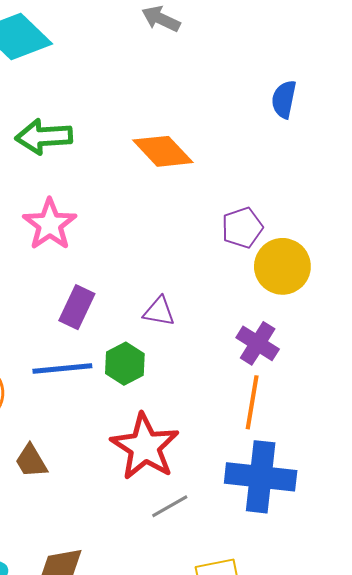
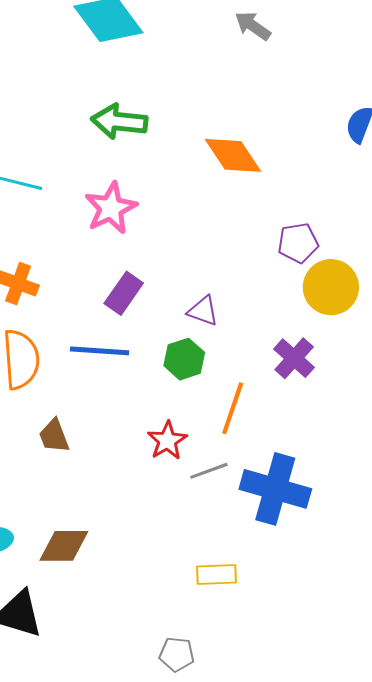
green hexagon: (125, 364) -> (184, 359), moved
orange line: (252, 402) -> (233, 408), moved
red star: (145, 447) -> (167, 441), size x0.6
gray line: (170, 506) -> (209, 471), moved

